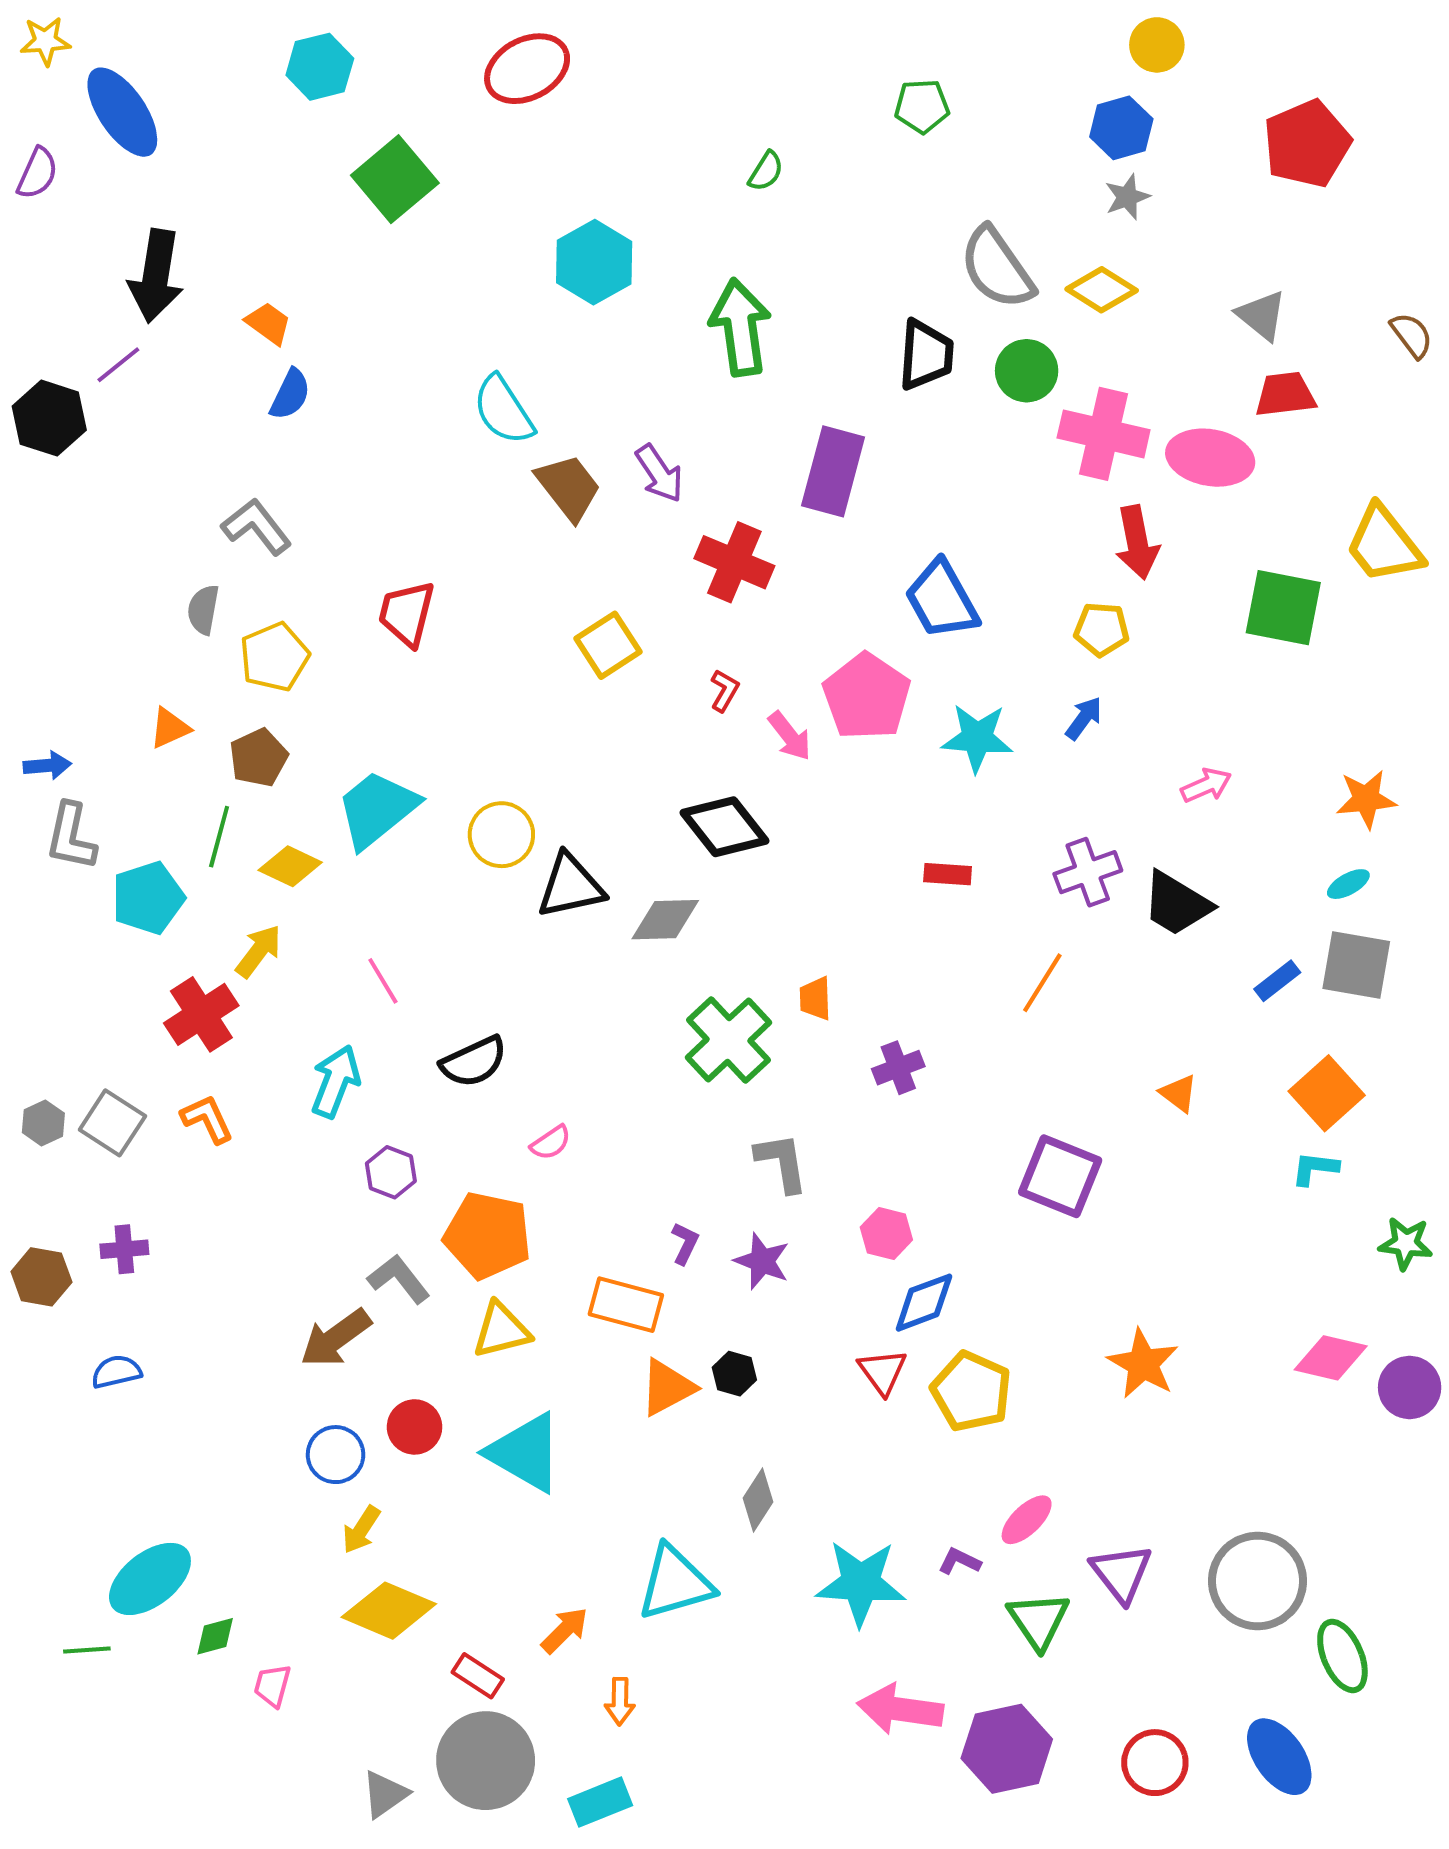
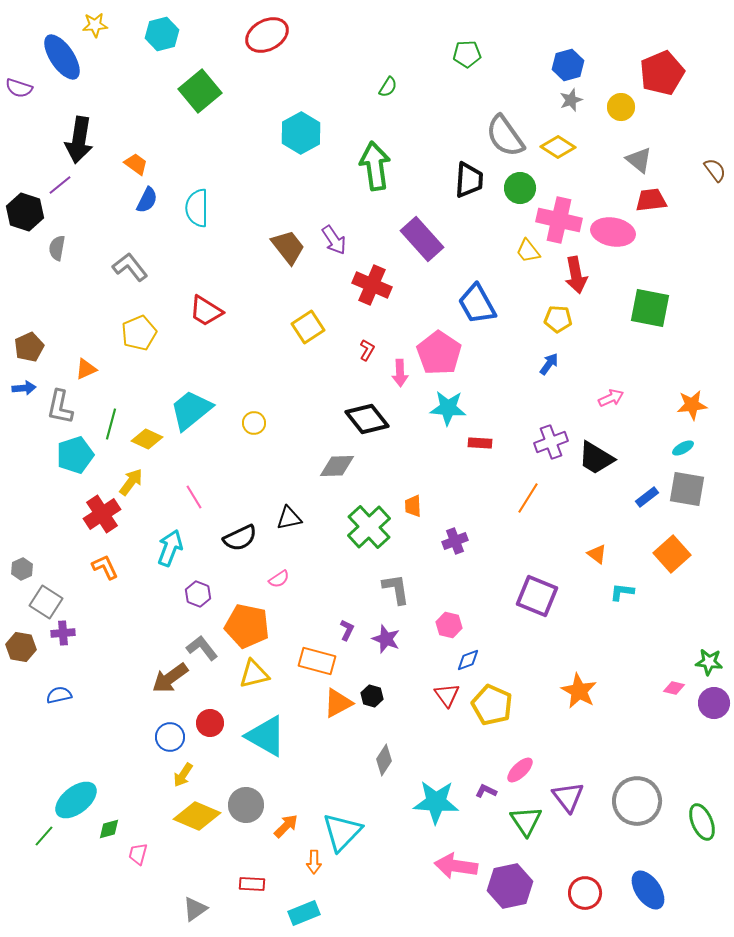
yellow star: (45, 41) -> (95, 25), moved
yellow circle: (1157, 45) -> (621, 107), moved
purple semicircle: (37, 173) -> (19, 88), turned 84
cyan semicircle: (503, 410) -> (197, 208), moved, turned 33
purple rectangle: (833, 471) -> (422, 239), turned -57
yellow trapezoid: (1384, 544) -> (528, 251), moved, size x0.6
gray semicircle: (203, 610) -> (57, 248), moved
red trapezoid: (407, 614) -> (206, 311), turned -72
pink arrow: (790, 736) -> (400, 373), turned 36
cyan star: (977, 738) -> (448, 408), moved
brown pentagon: (259, 758) -> (29, 347), moved
yellow circle: (501, 835) -> (254, 423), size x0.7
gray L-shape: (71, 837) -> (60, 407), moved
black triangle: (571, 886) -> (289, 518), moved, size x0.7
gray square: (112, 1123) -> (46, 602), moved
cyan L-shape: (1315, 1168) -> (622, 592), moved
green star: (1406, 1243) -> (709, 662), moved
blue diamond: (924, 1303) -> (468, 660), size x0.7
pink diamond: (1331, 1358) -> (674, 688), size x0.6
cyan triangle: (675, 1583) -> (342, 832), moved, turned -30
green line: (87, 1650) -> (44, 836), turned -45
green ellipse: (1342, 1656) -> (702, 822), moved
red rectangle: (478, 1676) -> (252, 884), moved, turned -30
gray circle: (486, 1761) -> (246, 805), moved, size x0.7

